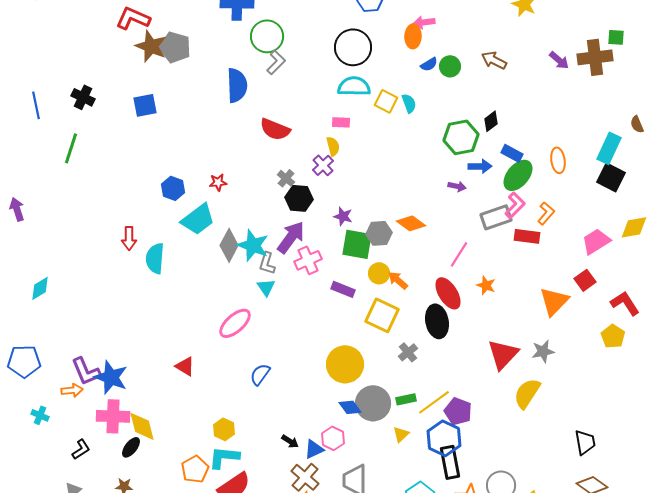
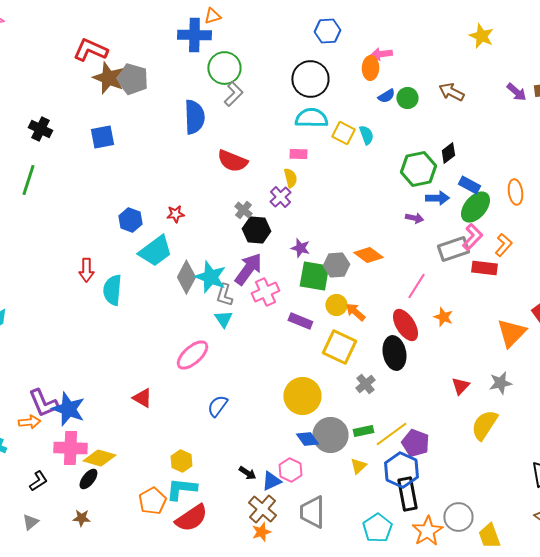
red triangle: (503, 354) -> (460, 386), size x0.6
yellow diamond: (142, 426) -> (99, 458), turned -60

